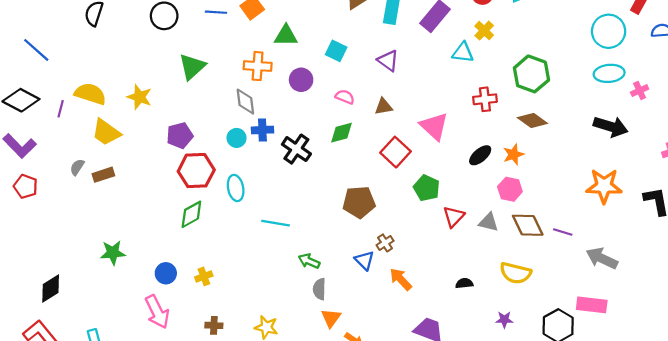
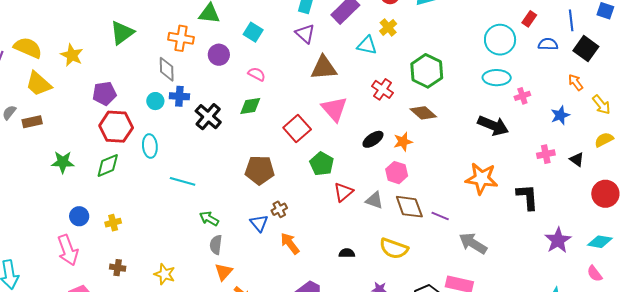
purple triangle: (388, 61) -> (305, 34), moved
red cross: (485, 99) -> (382, 89), turned 35
brown triangle: (383, 107) -> (324, 68), moved, size x1.6
green star: (113, 253) -> (63, 162), moved

